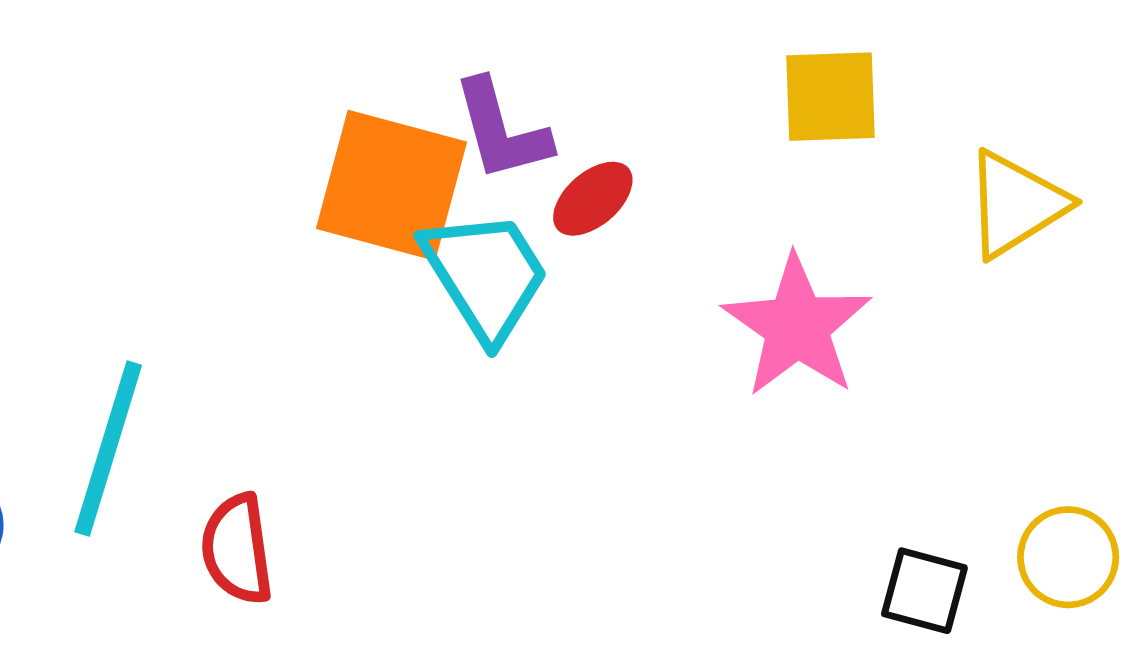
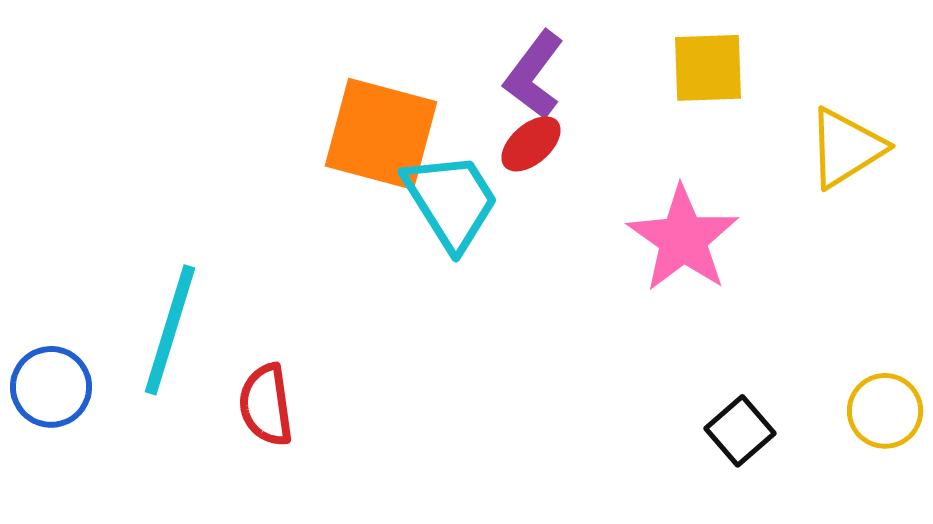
purple L-shape: (502, 130) -> (534, 75), moved, turned 52
black square: (924, 591) -> (740, 431), moved, turned 34

